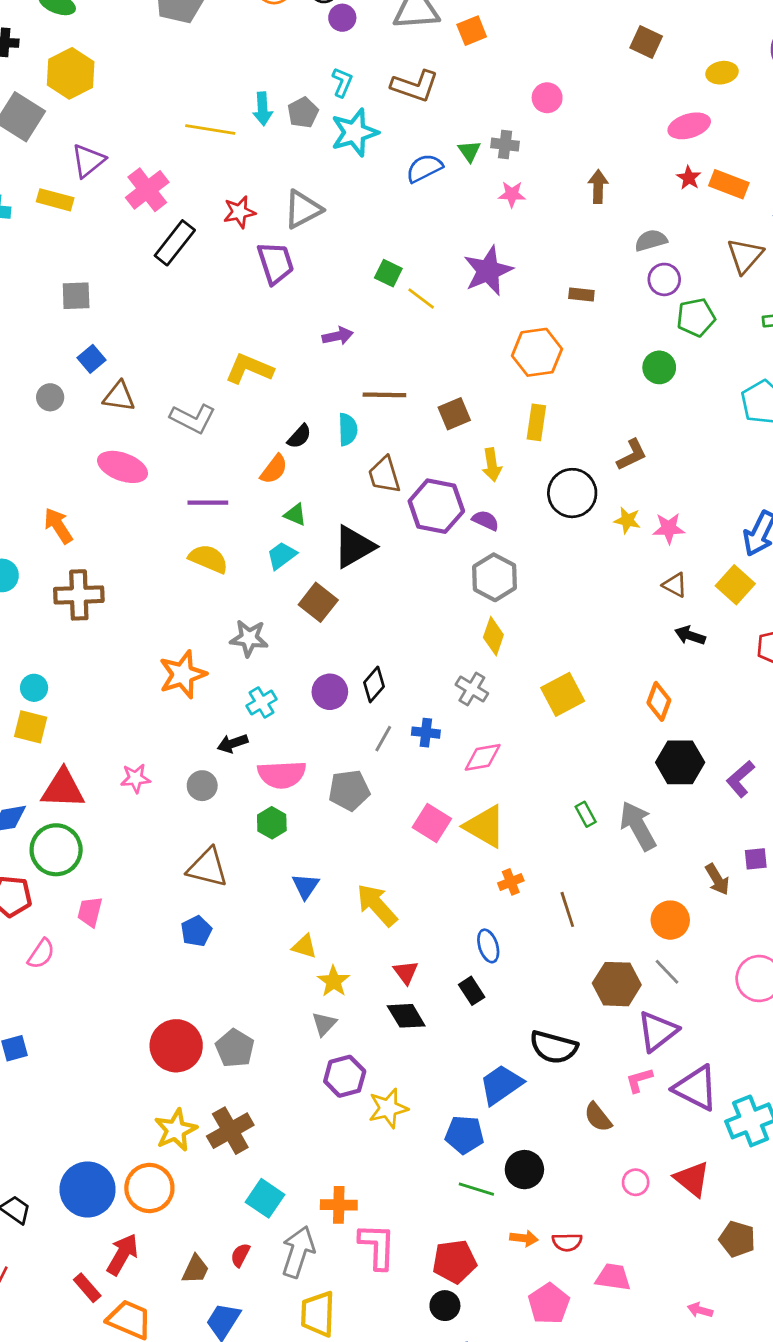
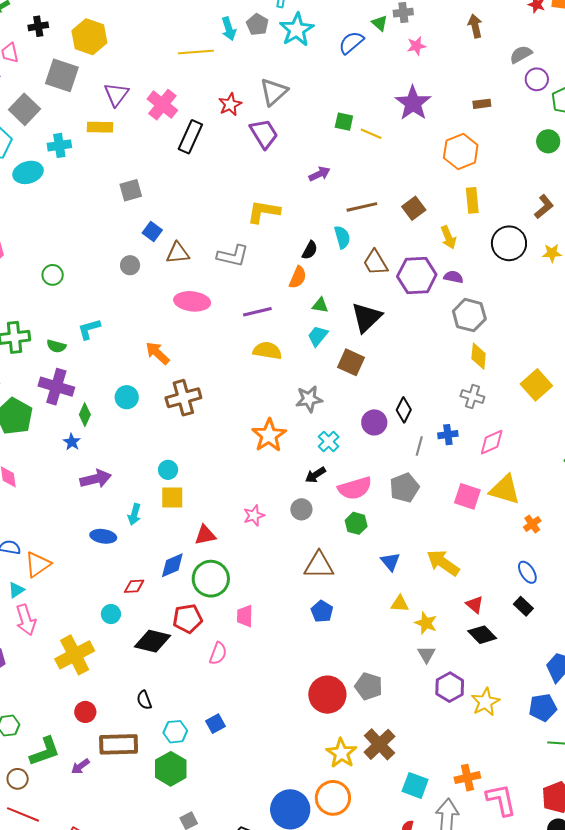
red triangle: (63, 789) -> (205, 535), size x0.7

